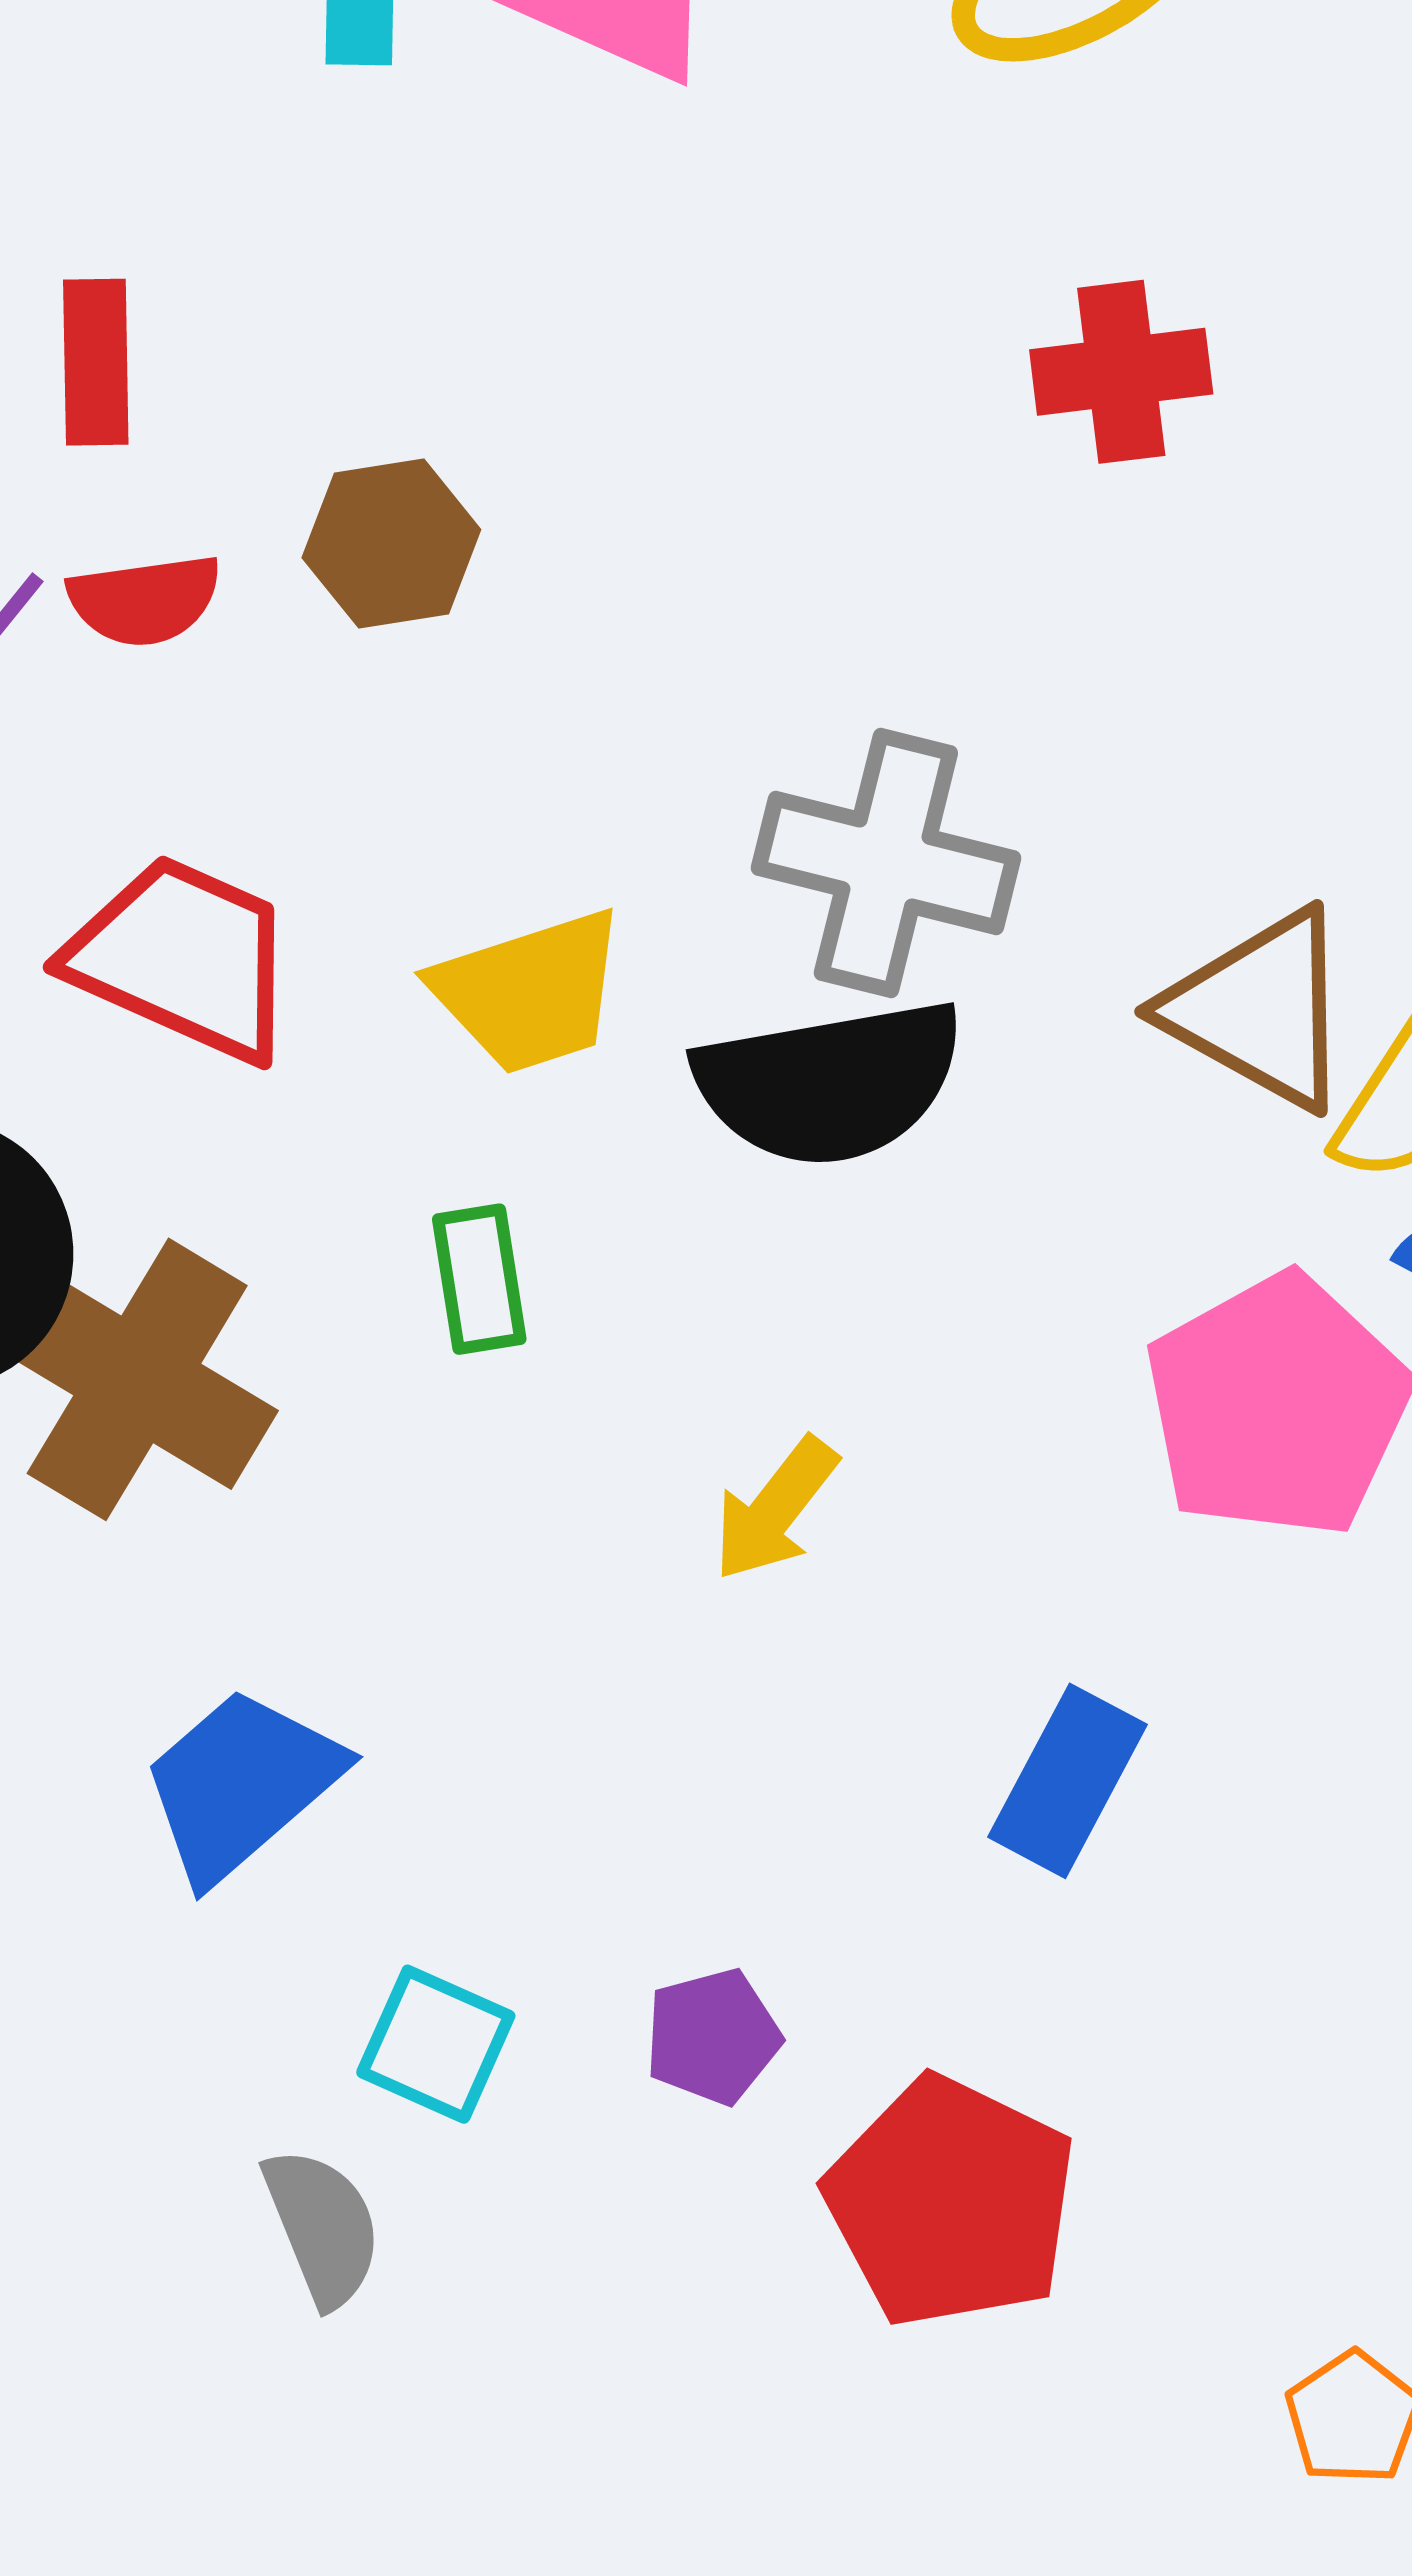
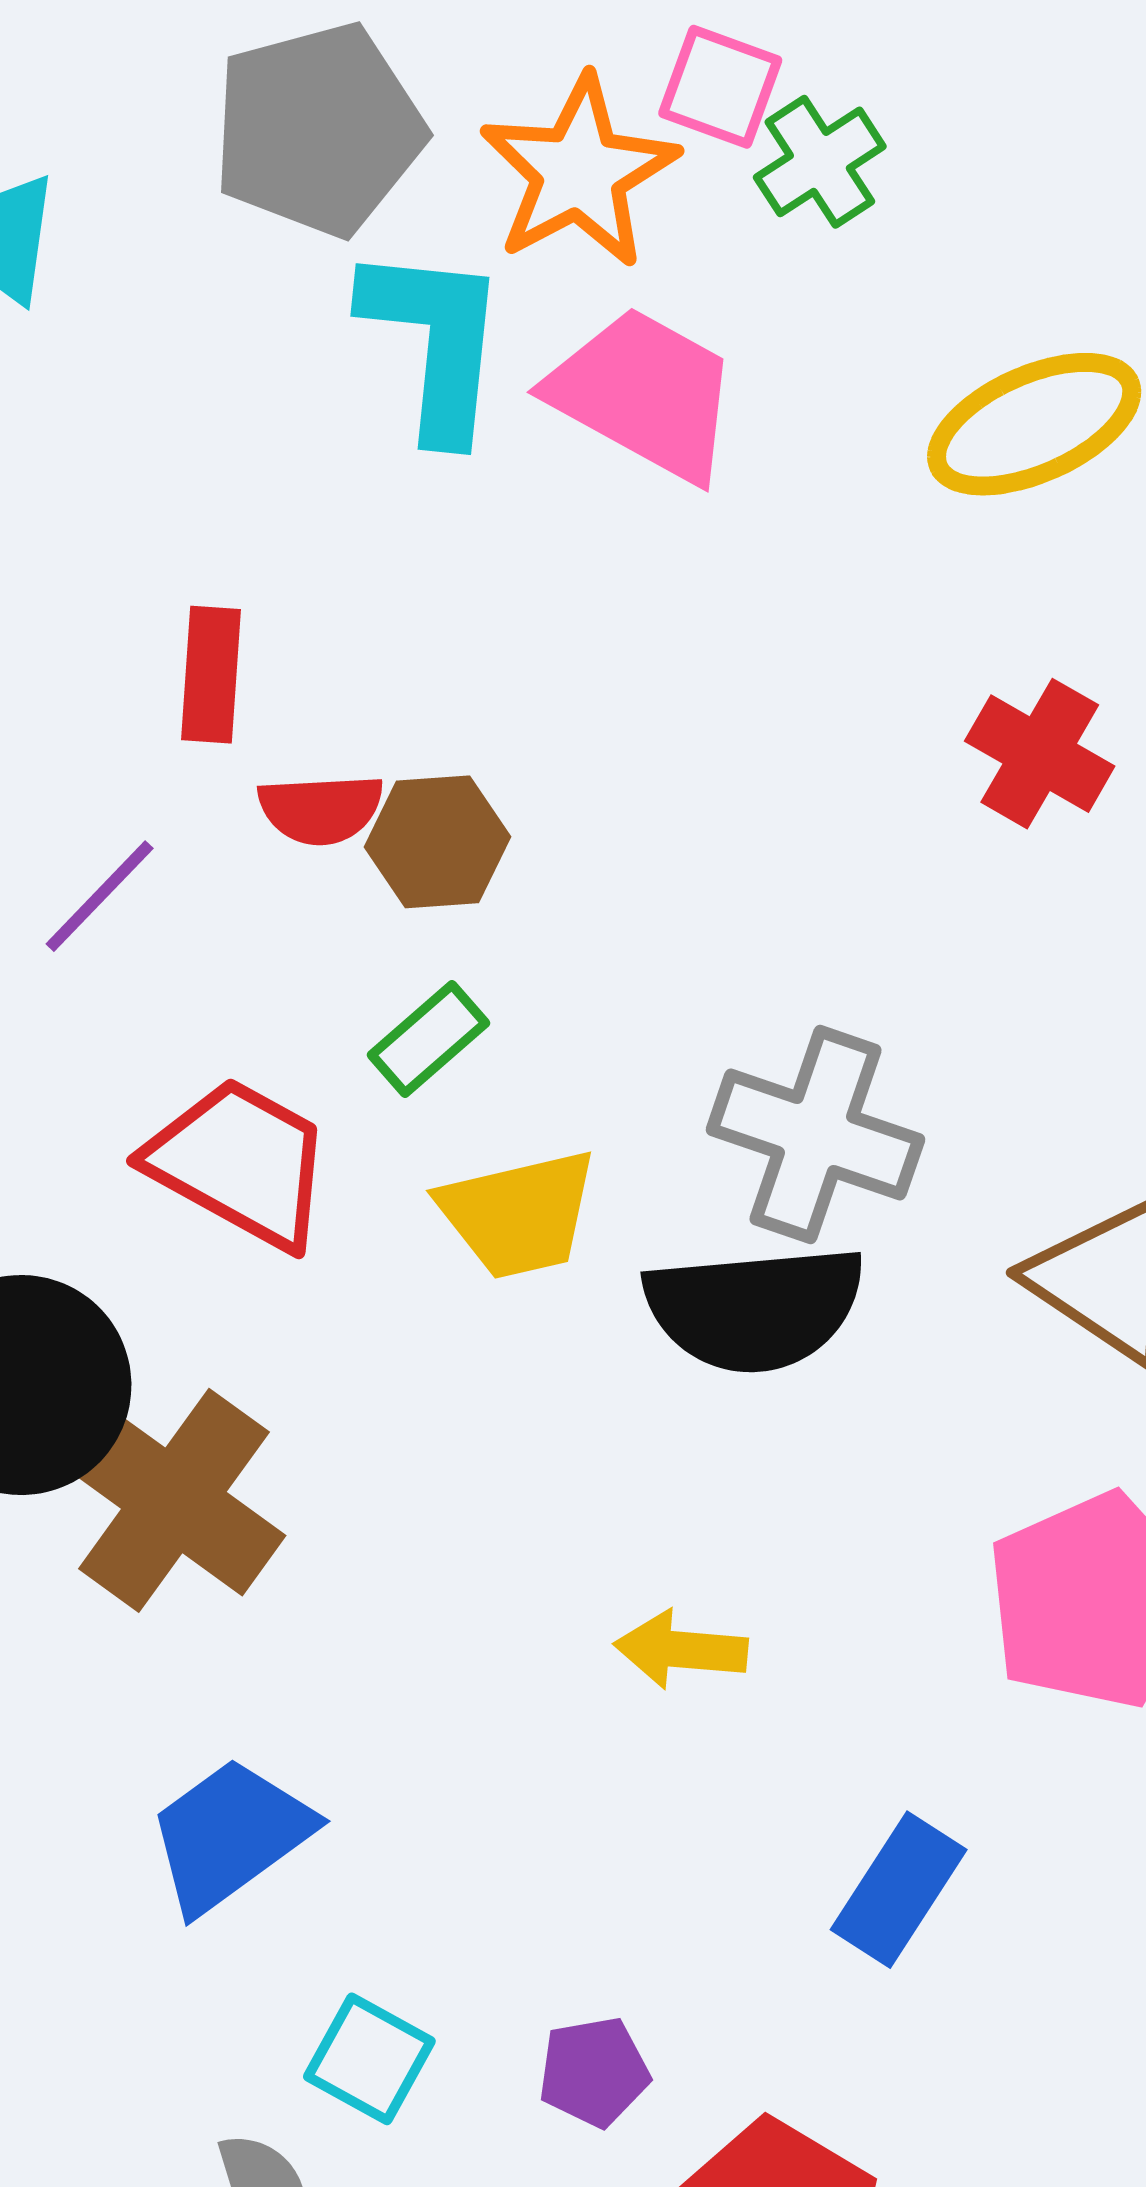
red cross: (1121, 372) -> (1040, 754), turned 32
red semicircle: (145, 600) -> (321, 809), moved
green rectangle: (479, 1279) -> (429, 1039), moved, turned 53
yellow arrow: (775, 1509) -> (681, 1650), turned 52

